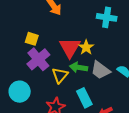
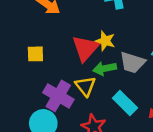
red triangle: (70, 48) -> (86, 48), turned 30
purple cross: (38, 59) -> (58, 96), moved

